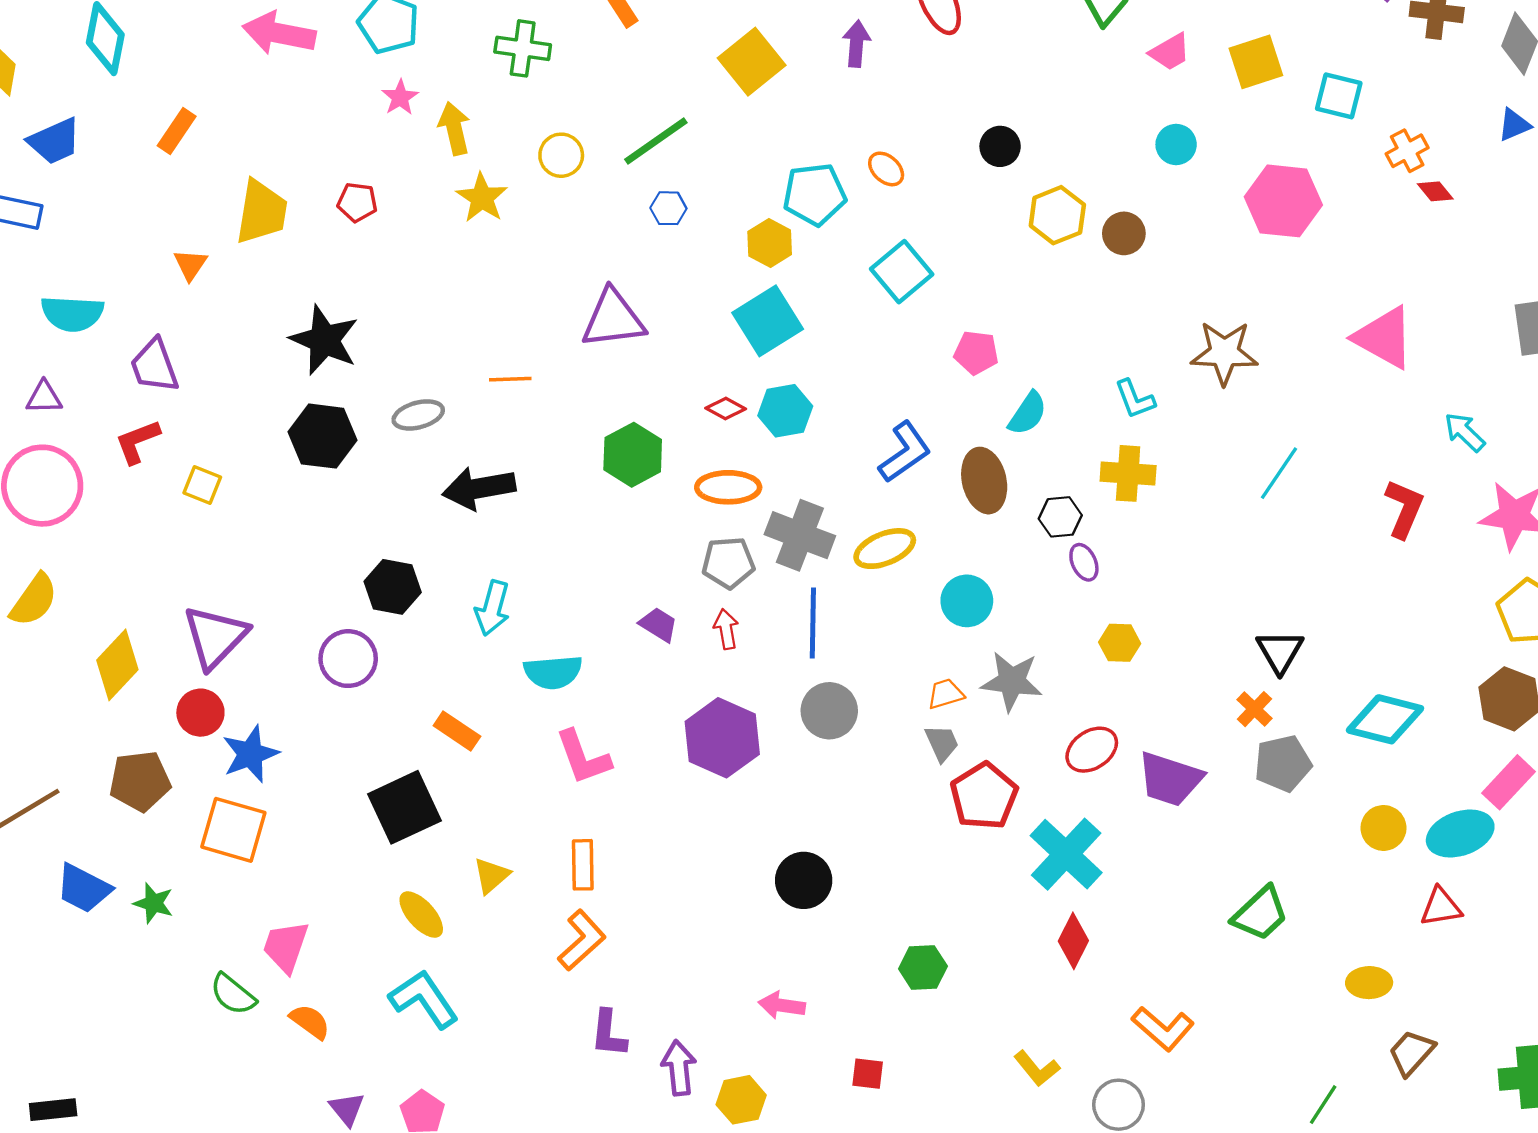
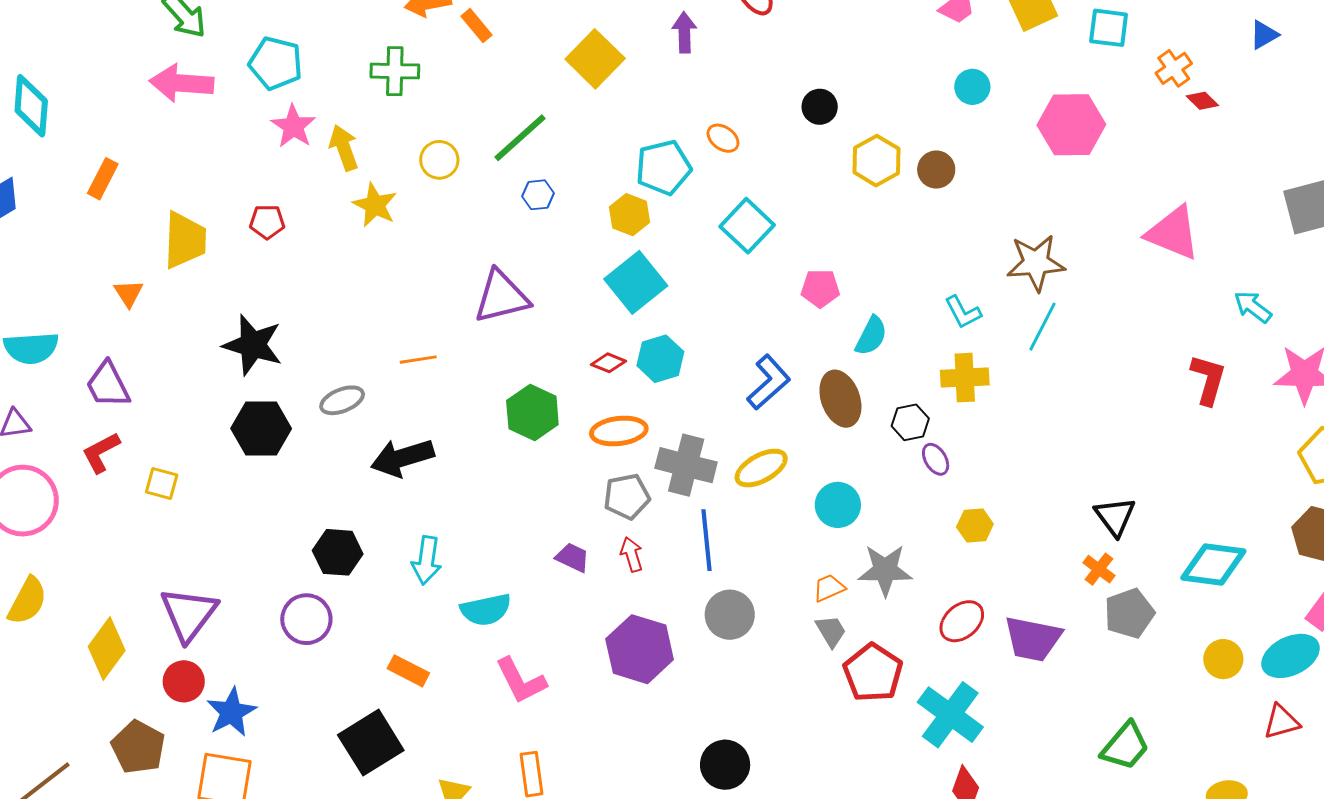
pink star: (400, 97) -> (293, 126), size x1.4
cyan line: (1279, 473) -> (1043, 327), moved
brown pentagon: (140, 781) -> (138, 747), turned -30

